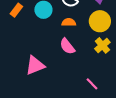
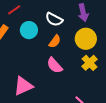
orange semicircle: (69, 22) -> (55, 41), turned 128

